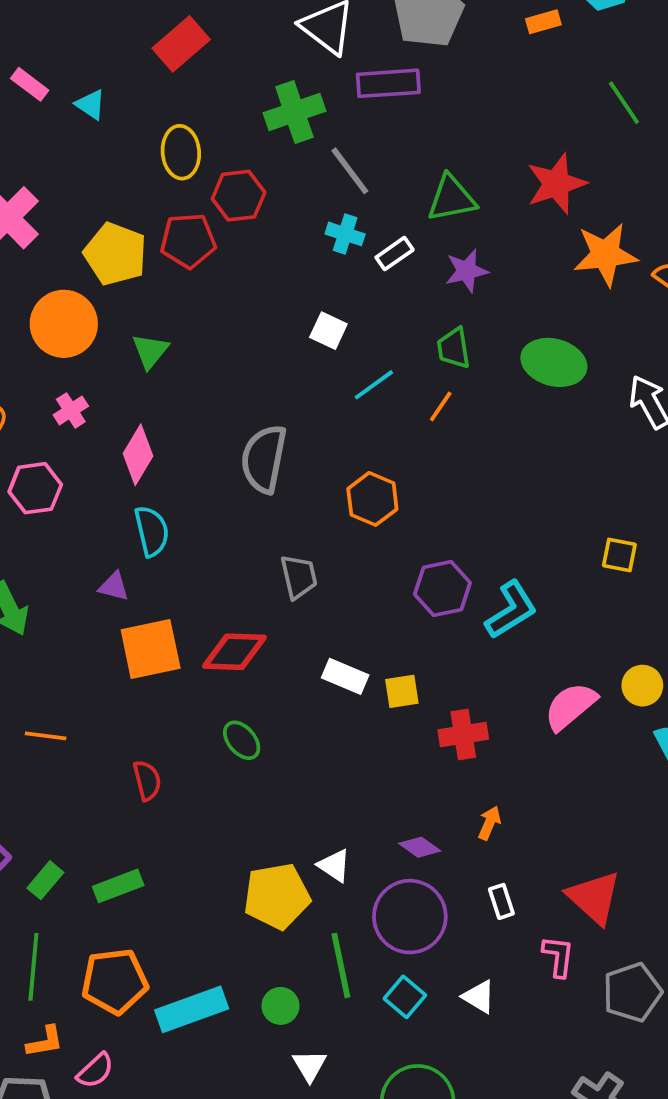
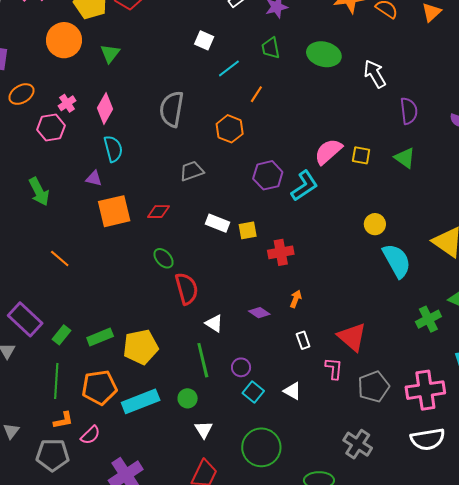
orange line: (441, 406) -> (256, 94), moved
pink cross: (71, 410) -> (67, 103), moved
gray trapezoid: (299, 577) -> (192, 171), turned -95
red diamond: (234, 652) -> (159, 212), size x0.7
pink semicircle: (570, 706) -> (328, 151), moved
orange line: (46, 736) -> (60, 258), turned 35
red semicircle: (147, 780) -> (187, 289), moved, size x1.5
yellow pentagon: (277, 896) -> (141, 347), moved
purple circle: (410, 917) -> (241, 367), moved, size x0.5
green line: (341, 965) -> (203, 360), moved

